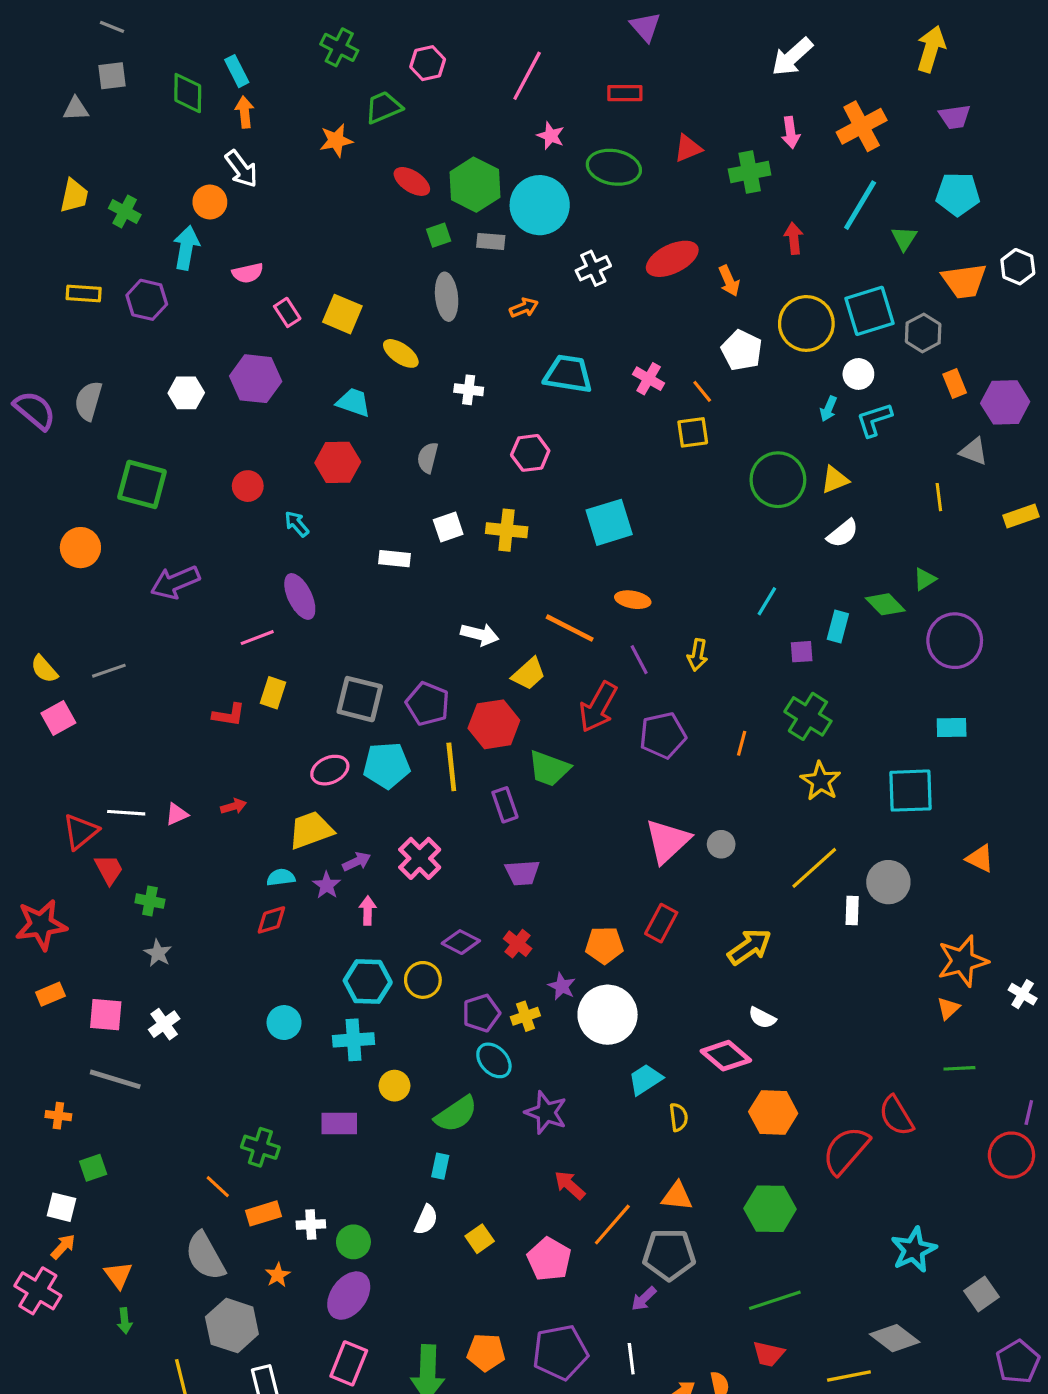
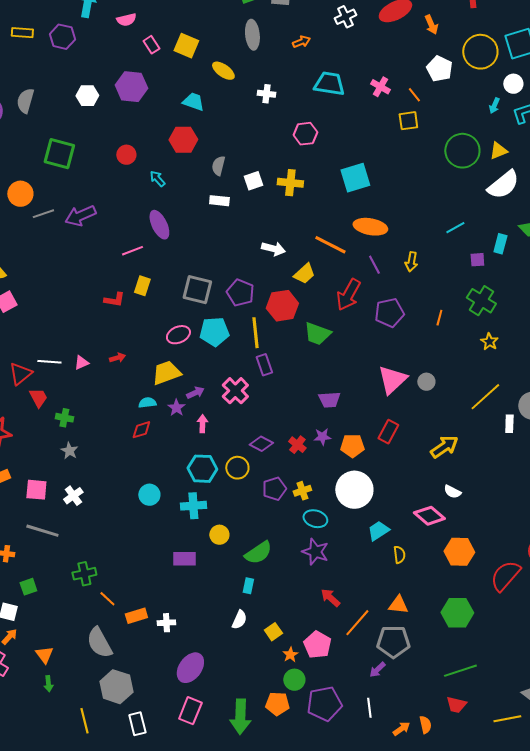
gray semicircle: (428, 458) -> (218, 166), moved
white semicircle: (843, 533) -> (503, 185), size x1.6
orange ellipse: (633, 600) -> (370, 227), size x1.5
cyan line: (767, 601) -> (455, 228), turned 30
gray line: (109, 671) -> (43, 214), moved
yellow star: (821, 781) -> (489, 342), size x0.7
purple rectangle: (505, 805) -> (264, 365), moved
purple trapezoid: (522, 873) -> (329, 400), moved
purple star: (562, 986) -> (322, 437), moved, turned -30
cyan ellipse: (494, 1060) -> (315, 519), moved, turned -30
green cross: (260, 1147) -> (84, 574), moved, turned -30
green circle: (353, 1242) -> (294, 680), moved
orange star: (278, 1275) -> (290, 655), moved

